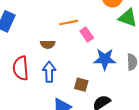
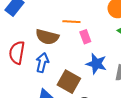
brown semicircle: (48, 44) -> (47, 37), size x1.6
brown square: (81, 85) -> (69, 82), size x1.6

